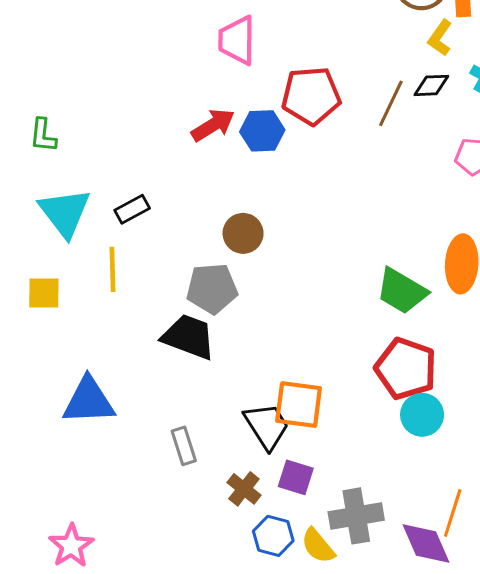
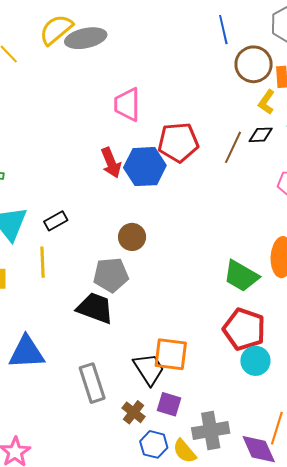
red arrow: (213, 125) -> (111, 163), turned 100
blue hexagon: (262, 131) -> (145, 167), size x1.4
gray rectangle: (184, 446) -> (92, 383), size x1.5

